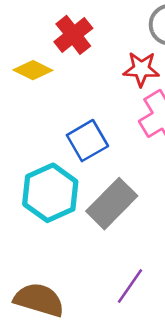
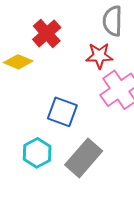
blue square: (87, 141) -> (62, 112), turned -36
cyan hexagon: (50, 193) -> (37, 153), size x0.7

